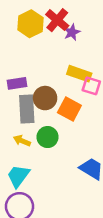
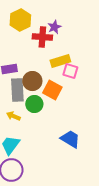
red cross: (57, 20) -> (42, 37), moved, turned -36
yellow rectangle: (79, 74) -> (60, 61), turned -36
green circle: (48, 137) -> (34, 104), moved

